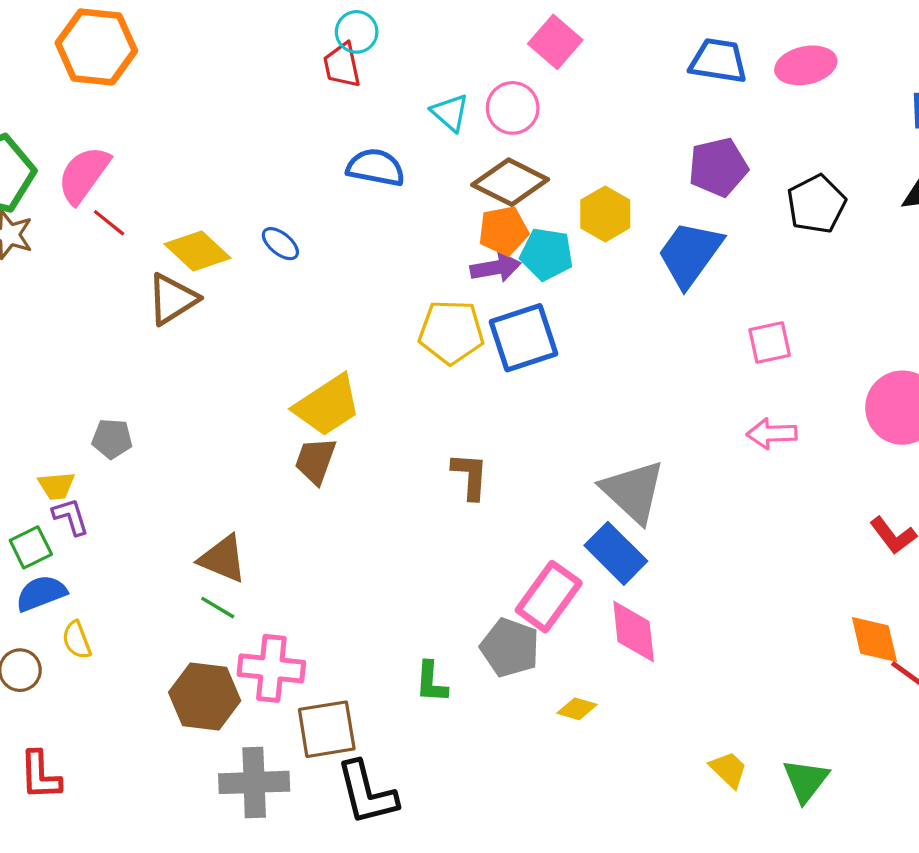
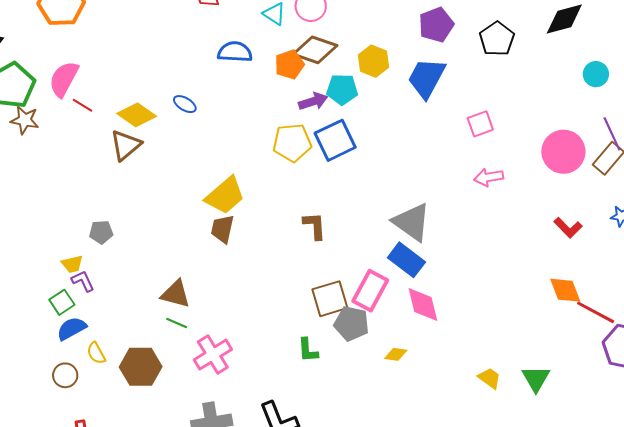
orange pentagon: (503, 231) -> (289, 65), moved
pink cross: (271, 668) -> (213, 355), turned -30
brown hexagon: (205, 696) -> (141, 367), moved
brown square: (327, 729) -> (330, 299), moved

